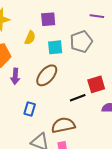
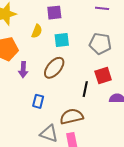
gray pentagon: (81, 42) -> (100, 44), moved, turned 30
black line: (78, 98) -> (85, 89), turned -56

